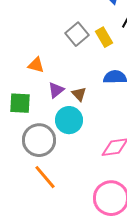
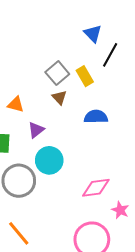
brown triangle: (79, 94) -> (59, 97), moved
orange line: (45, 177) -> (19, 233), moved

